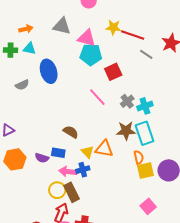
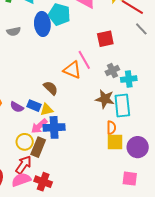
cyan pentagon: (91, 55) -> (59, 14), moved
orange triangle: (104, 149) -> (72, 70), moved
yellow triangle: (87, 152) -> (47, 110), moved, turned 48
blue cross: (83, 170) -> (54, 127), size x1.5
pink arrow: (68, 172) -> (39, 126), turned -60
brown rectangle: (72, 192) -> (38, 147), turned 36
pink square: (148, 206) -> (130, 179), moved, turned 35

